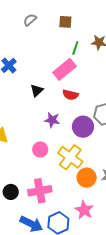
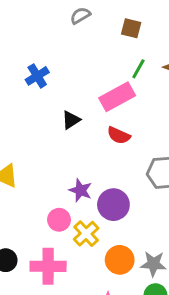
purple star: (52, 120) -> (80, 190), moved
purple circle: (83, 127) -> (113, 205), moved
pink circle: (40, 149) -> (59, 220), moved
yellow cross: (70, 157) -> (86, 234), moved, size x0.7

